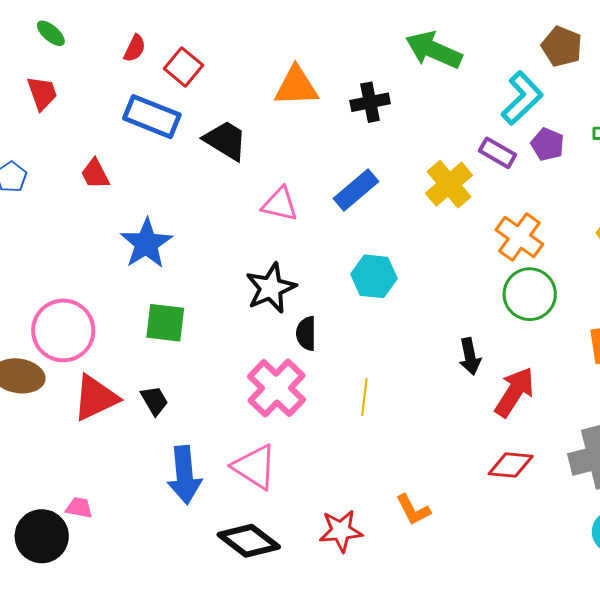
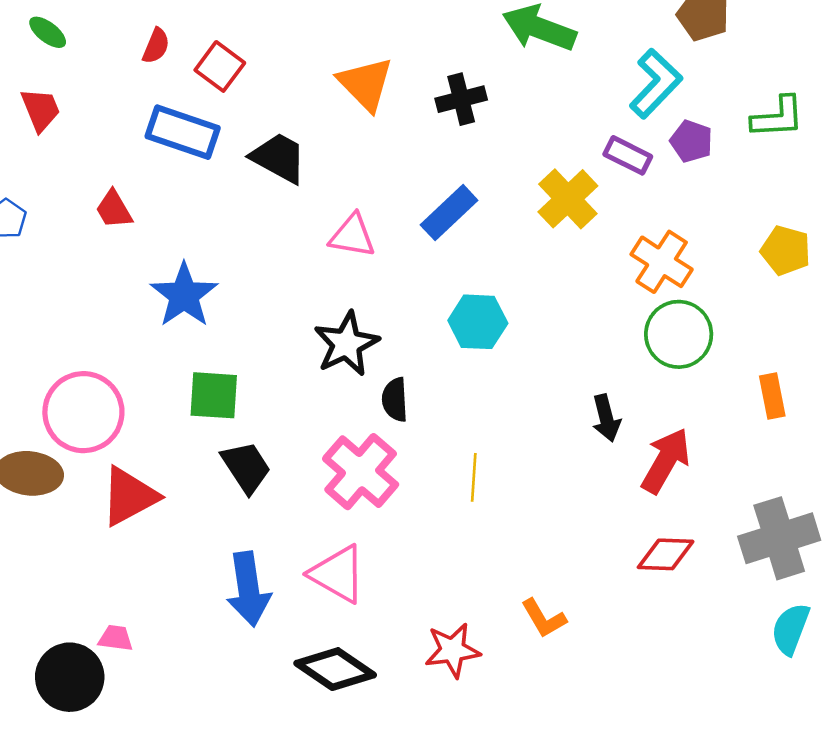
orange triangle: (296, 86) -> (366, 84), turned 51
black trapezoid: (154, 401) -> (246, 467), moved, size x1.4

